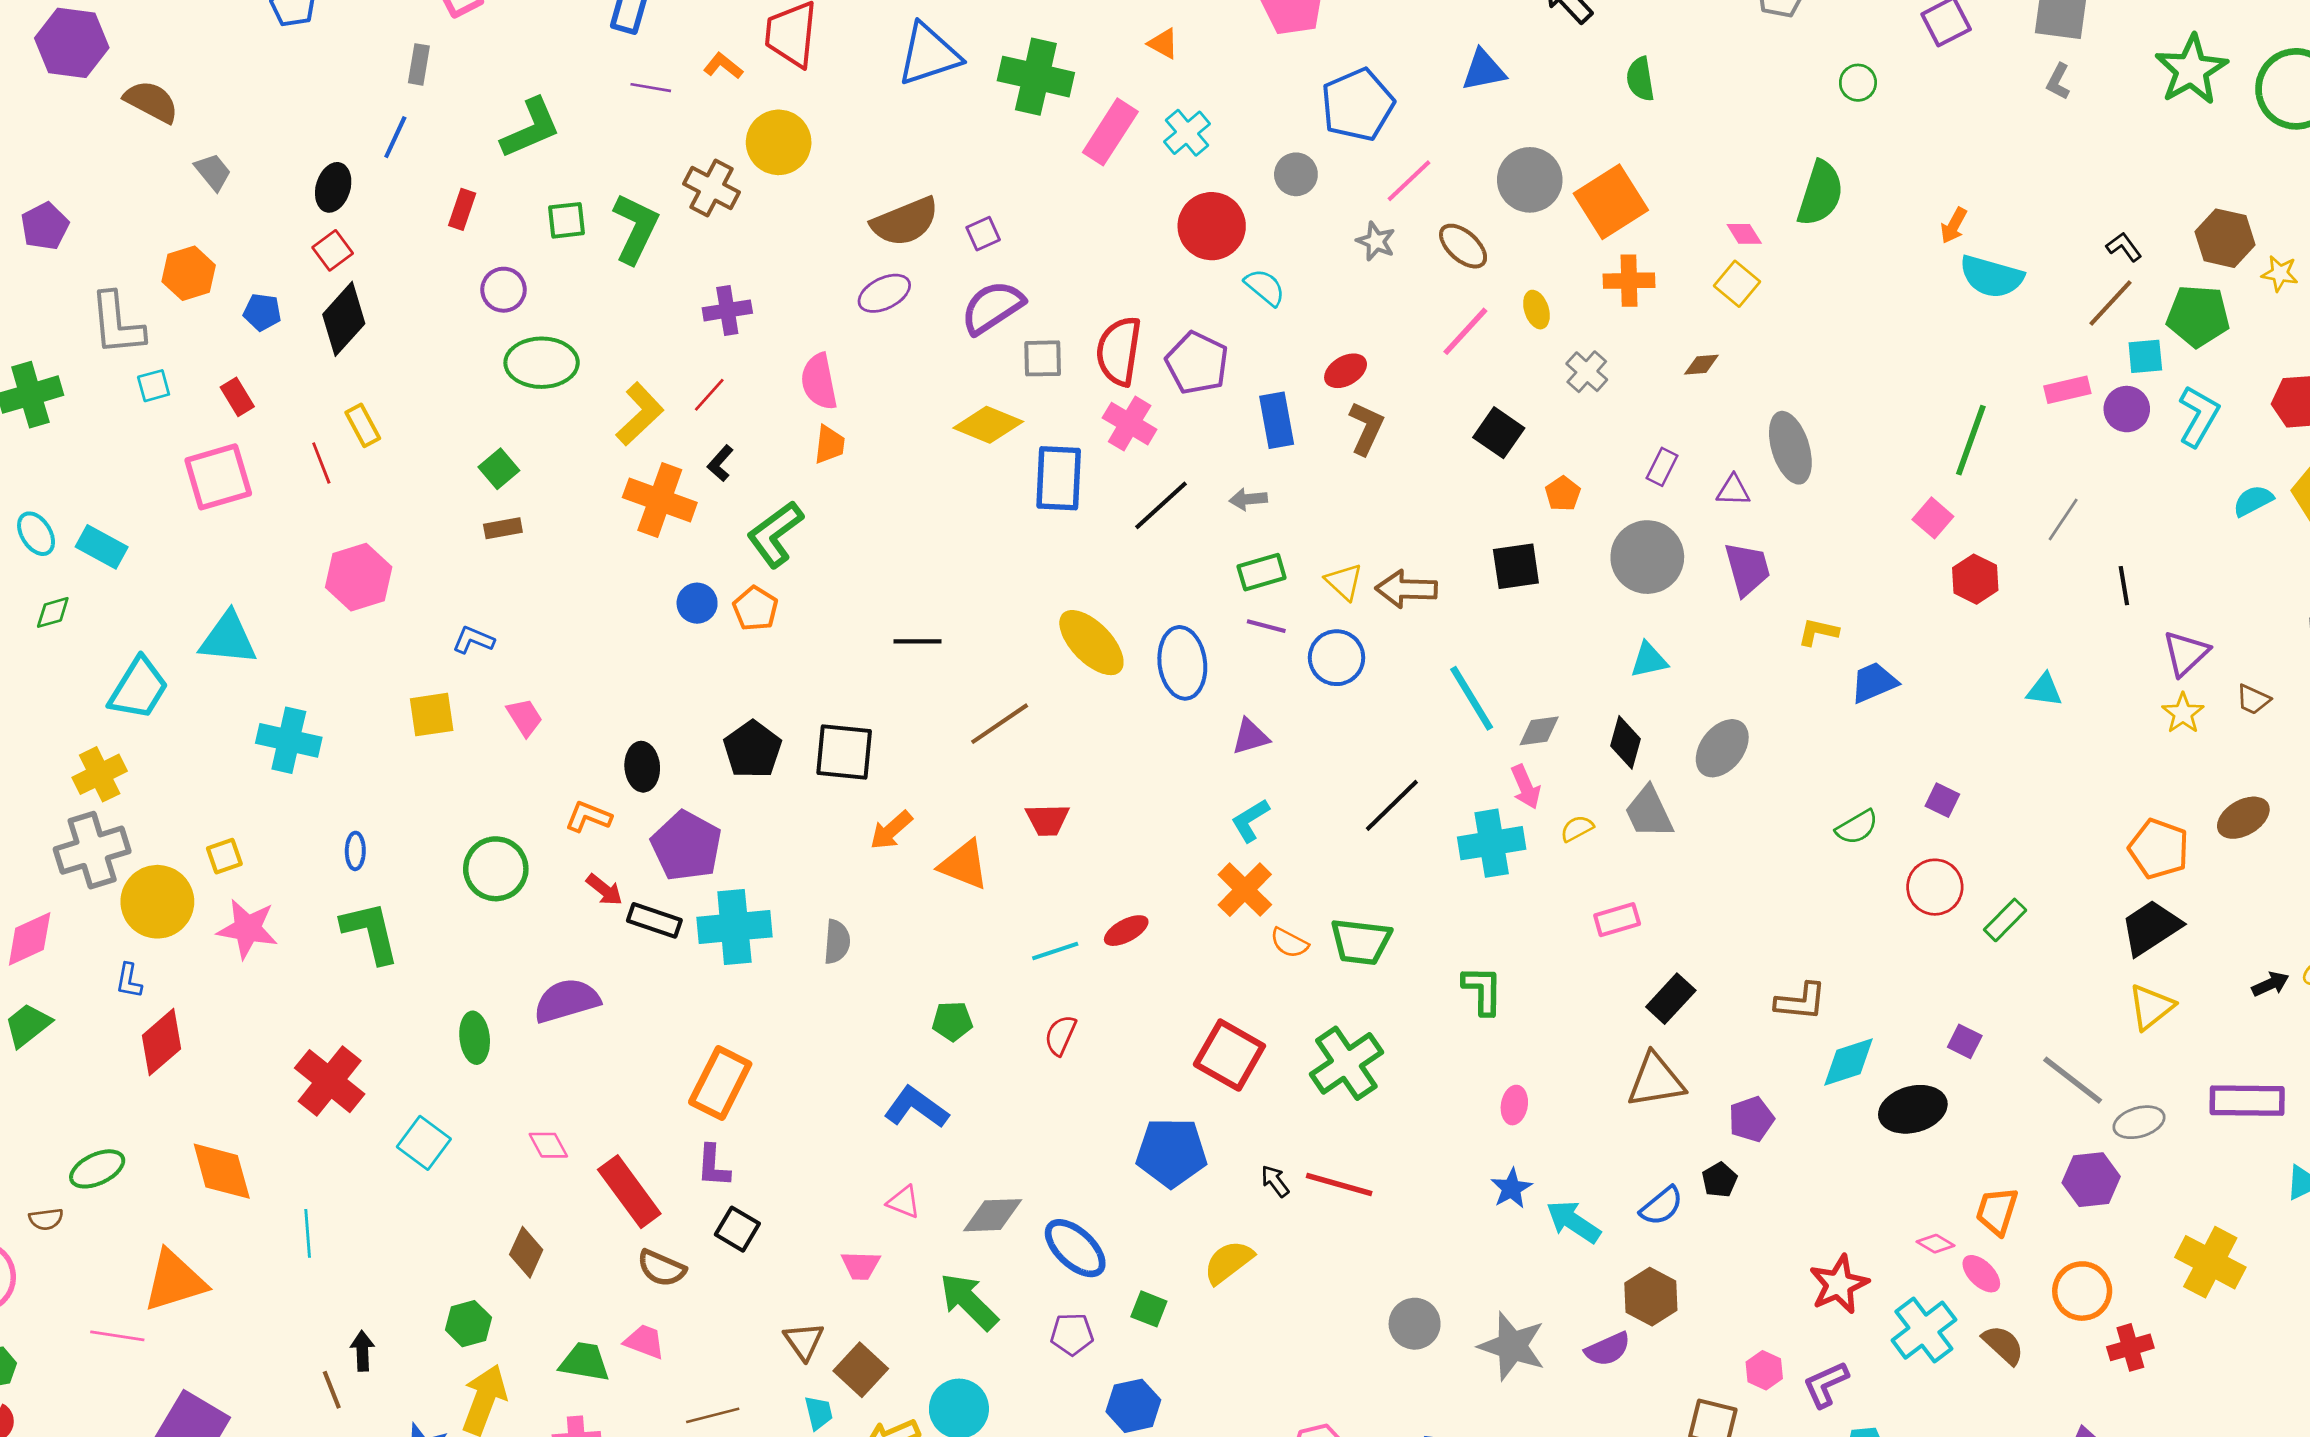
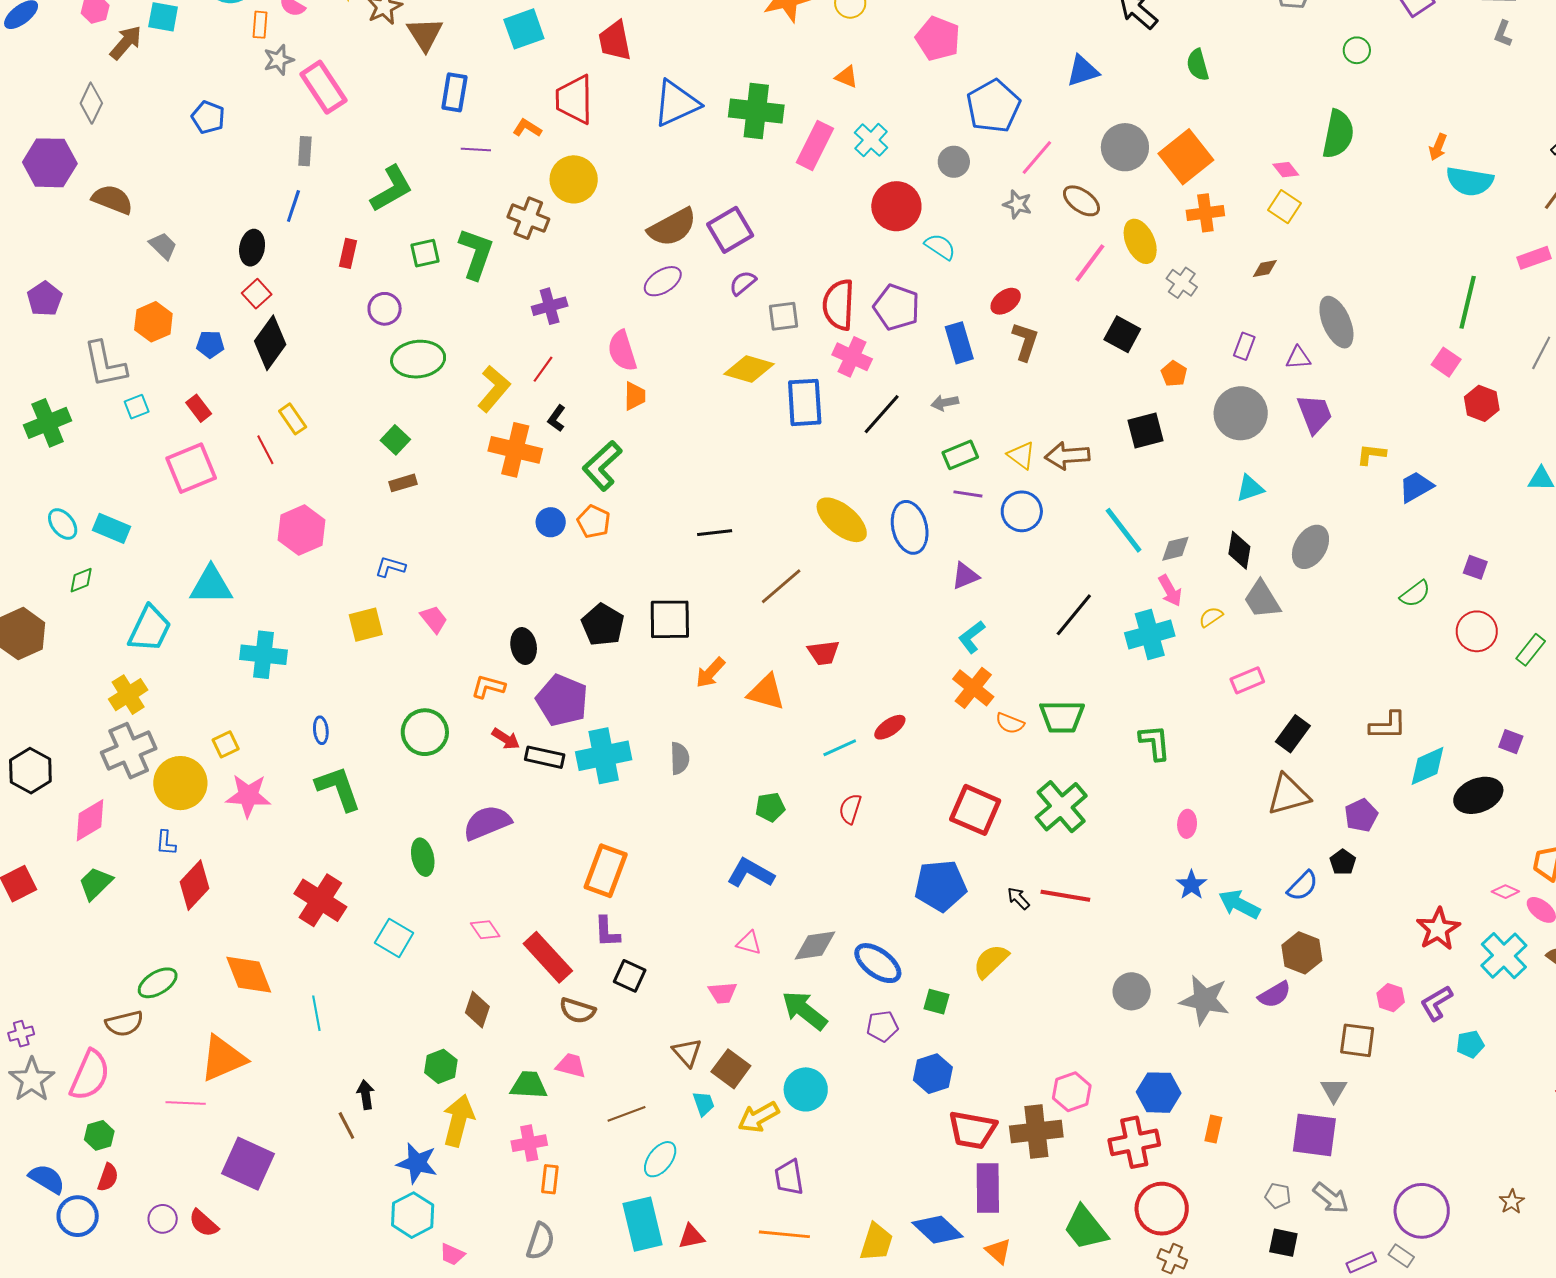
purple square: (983, 234) -> (730, 230), size x1.8
purple semicircle: (992, 307) -> (743, 283), size x0.6
yellow ellipse: (1536, 310) -> (1140, 241), size x1.6
brown semicircle: (46, 1219) -> (124, 1024), size x1.5

